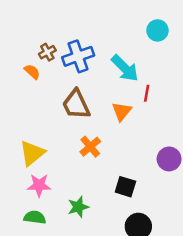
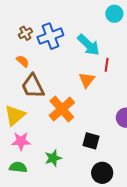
orange semicircle: (32, 72) -> (23, 61), moved
brown trapezoid: (76, 104) -> (33, 86), moved
orange cross: (90, 147) -> (62, 109), size x1.5

